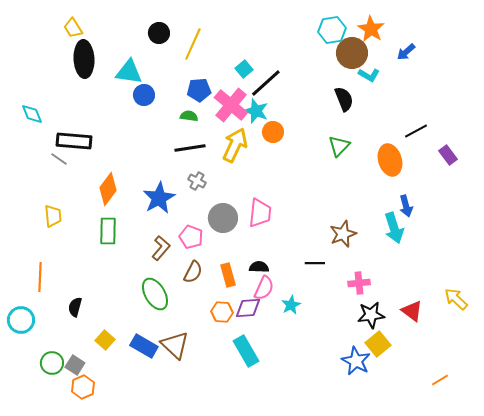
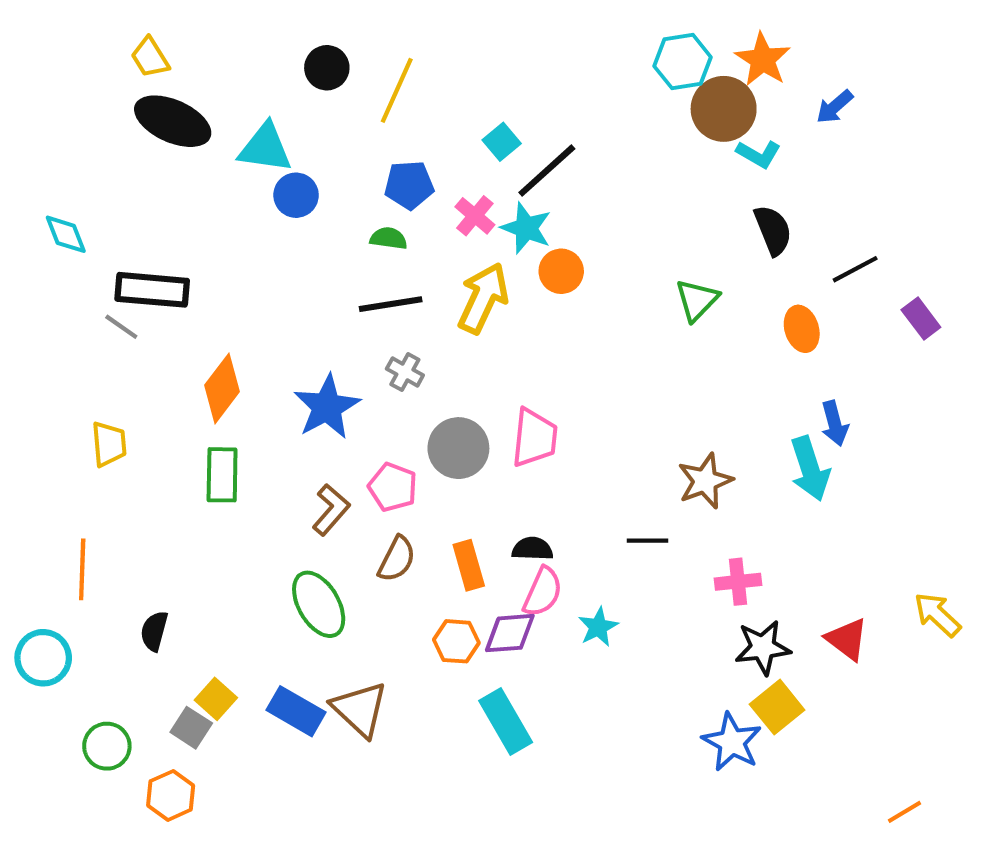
black ellipse: (84, 59) -> (173, 121), turned -63
black semicircle: (344, 99) -> (773, 230), moved
pink cross: (231, 105) -> (475, 216), size x0.6
orange ellipse: (390, 160) -> (802, 329), size x0.7
gray square: (75, 365) -> (191, 728), moved
orange line: (440, 380) -> (905, 812), moved

